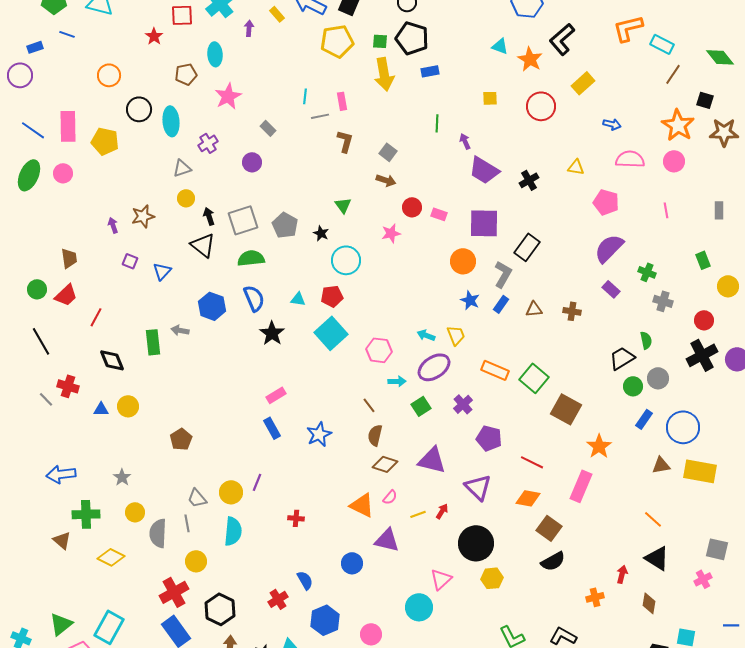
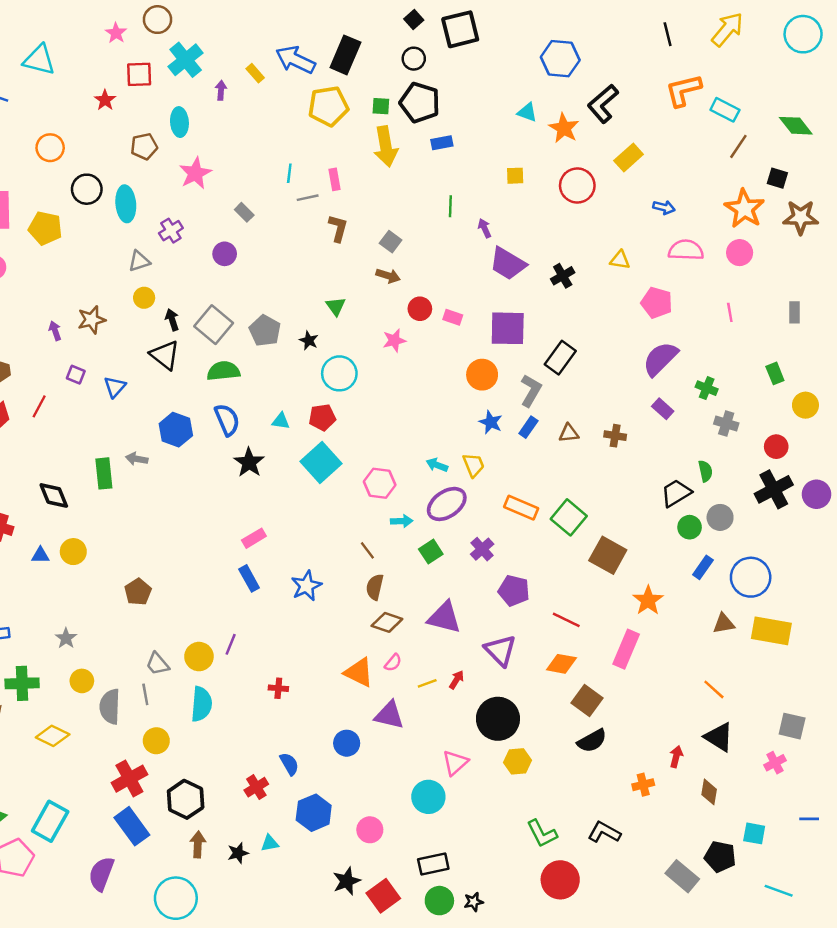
gray square: (243, 220) -> (214, 325), turned -32
red line: (96, 317) -> (39, 406), moved

